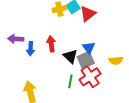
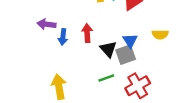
yellow semicircle: (116, 61) -> (160, 35), moved
red cross: (90, 77) -> (138, 86), moved
green line: (70, 81) -> (106, 78), turned 56

